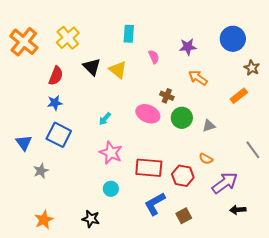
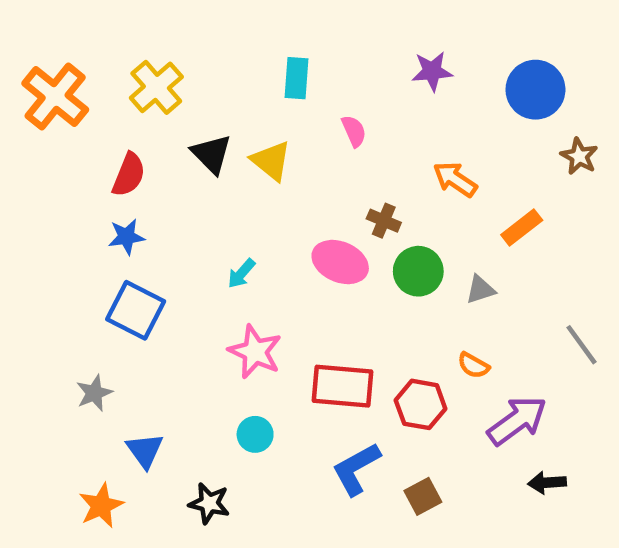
purple star: (188, 47) -> (432, 71), moved
orange rectangle: (239, 96) -> (522, 228), moved
blue triangle: (24, 143) -> (145, 450), moved

